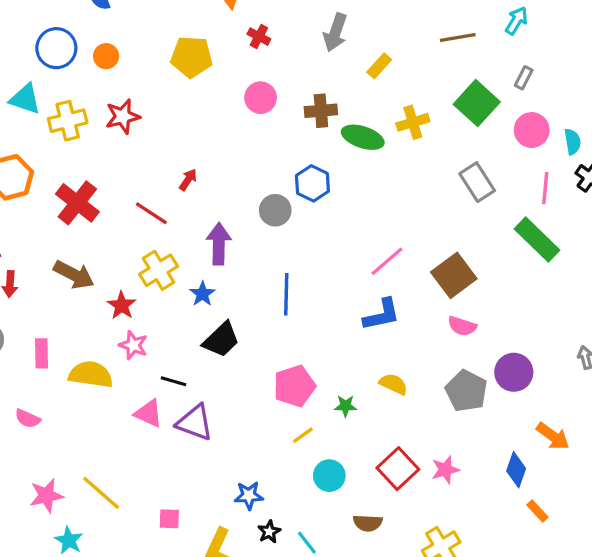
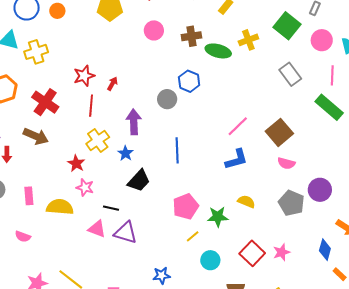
red star: (123, 116) -> (84, 76), moved
red line: (151, 213) -> (91, 106), turned 65
brown arrow: (74, 275) -> (36, 136), moved
green star: (346, 406) -> (218, 217), size x1.5

